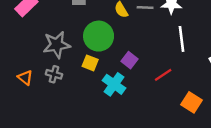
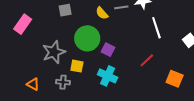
purple square: (129, 60) -> (108, 50), moved
yellow square: (90, 63) -> (77, 66), moved
gray cross: (54, 74) -> (63, 82), moved

